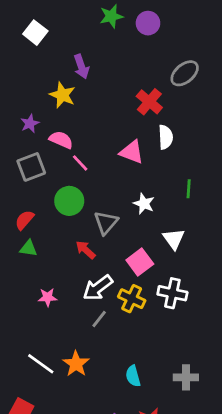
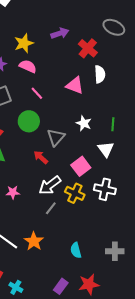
purple arrow: (81, 67) -> (60, 33), moved, turned -90
gray ellipse: (185, 73) -> (114, 27), turned 65
yellow star: (62, 95) -> (24, 43), turned 30
pink semicircle: (61, 140) -> (28, 66), moved
green line: (189, 189) -> (113, 124), moved

